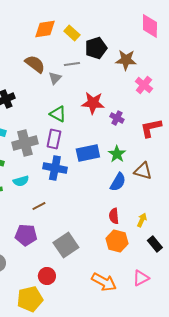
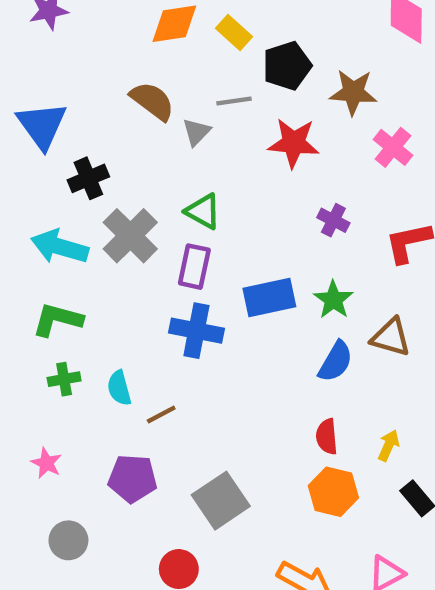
red star: (93, 103) -> (294, 143), moved
gray cross: (25, 143) -> (130, 236), moved, turned -30
cyan semicircle: (21, 181) -> (119, 388), moved, turned 91

